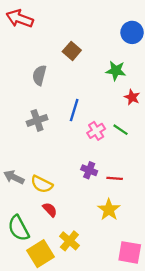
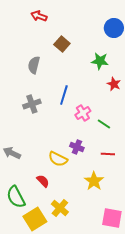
red arrow: (20, 19) -> (39, 16), moved, size x0.7
green line: (120, 130) -> (104, 124), moved
red line: (115, 178) -> (108, 154), moved
yellow semicircle: (42, 184) -> (58, 159), moved

